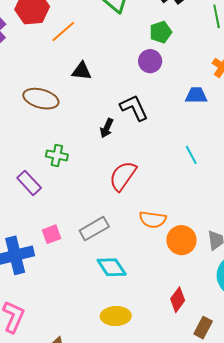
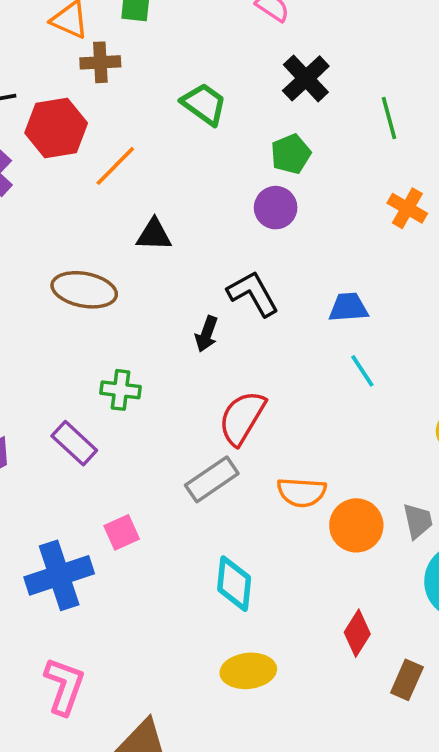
blue trapezoid: (196, 95) -> (348, 307), moved
gray rectangle: (94, 229) -> (212, 479), moved
cyan diamond: (112, 267) -> (234, 584), turned 44

